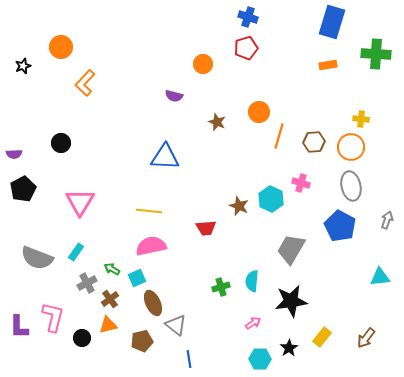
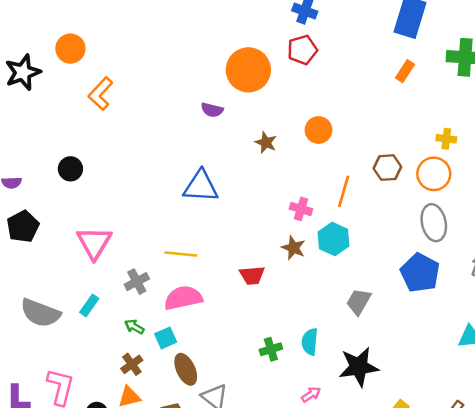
orange circle: (203, 64) -> (248, 70), size x1.8
orange rectangle: (328, 65) -> (405, 71), turned -48
black star: (23, 66) -> (23, 72), size x1.8
orange line: (279, 136) -> (344, 191), moved
pink cross: (301, 183) -> (301, 209), moved
gray trapezoid: (291, 249) -> (359, 302), size x0.7
gray cross: (87, 283) -> (137, 282), moved

